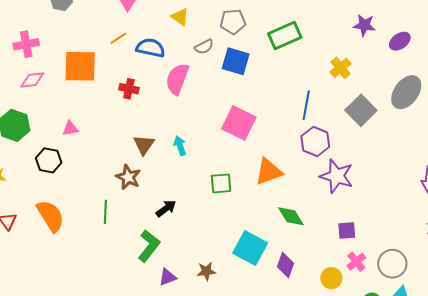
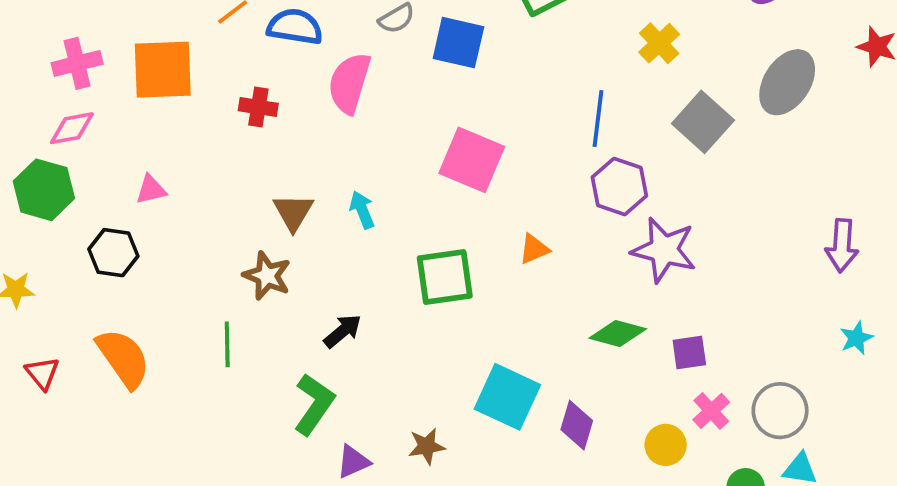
pink cross: (26, 44) -> (77, 63), moved
pink diamond: (32, 80) -> (72, 128), moved
orange triangle: (269, 172) -> (534, 249), size x0.6
green square: (221, 183) -> (445, 277), size x1.4
green diamond: (291, 216) -> (618, 334), moved, turned -40

